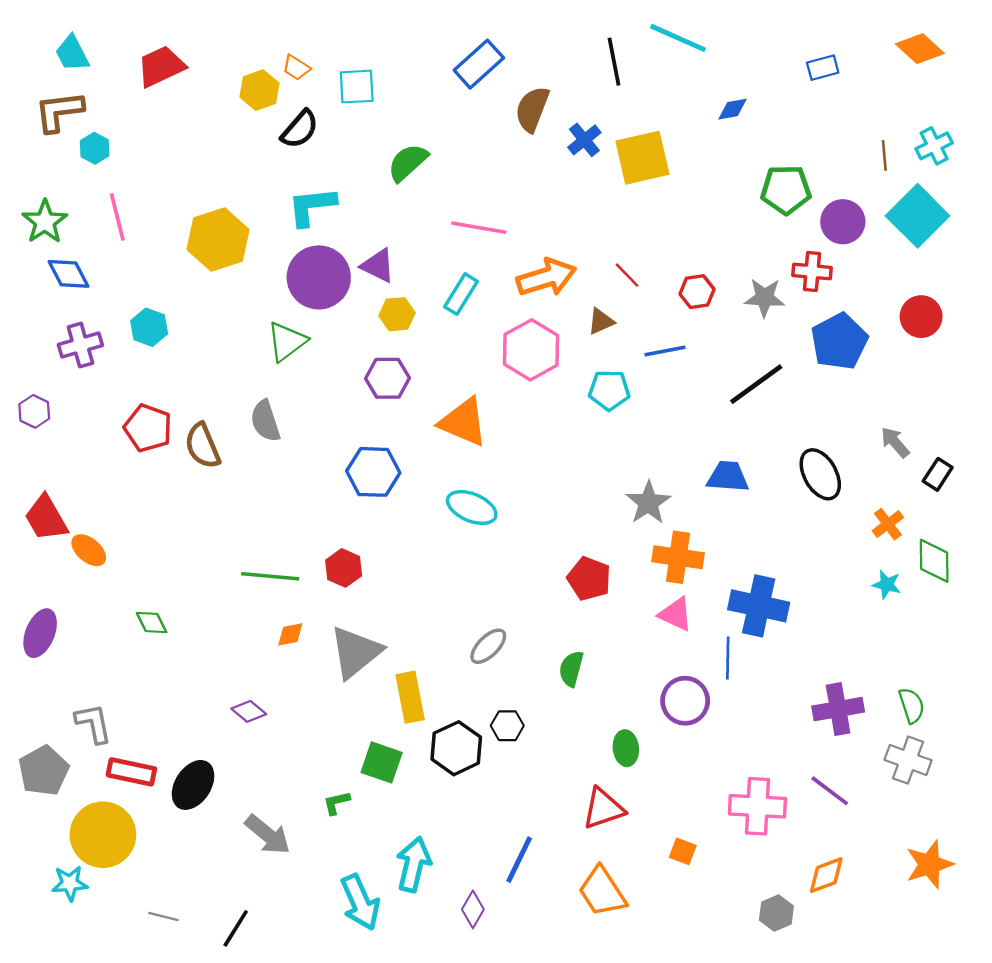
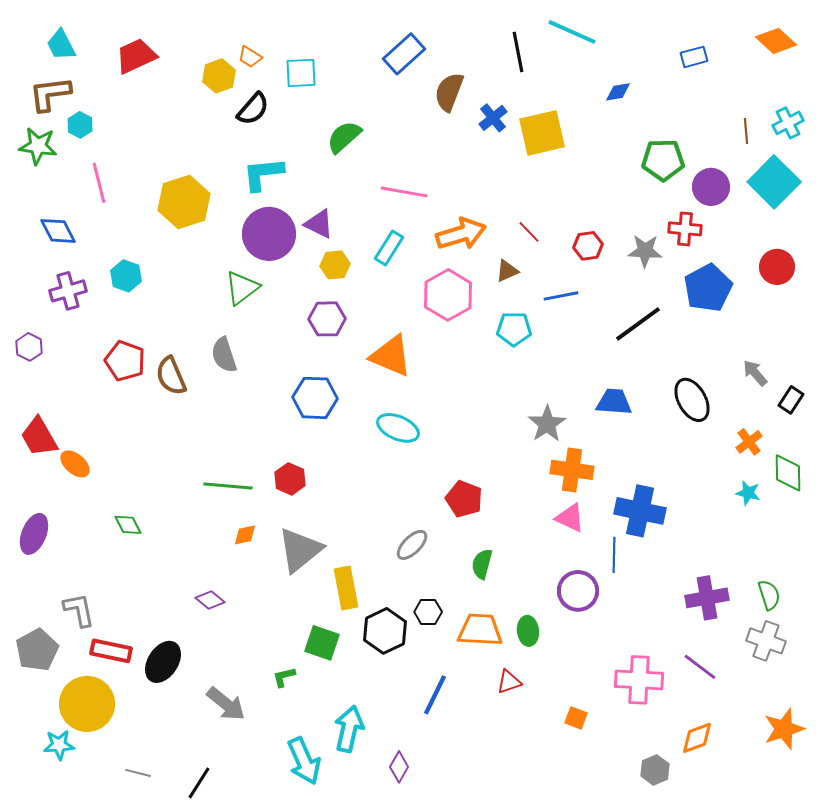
green star: (45, 222) -> (38, 146), moved, turned -30
red pentagon: (589, 579) -> (464, 499), moved
red triangle: (603, 809) -> (509, 682), size x0.7
blue line: (519, 860) -> (435, 695), moved
orange trapezoid: (602, 892) -> (480, 630), moved, turned 126

